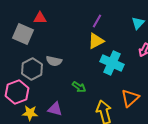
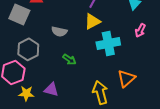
gray semicircle: (54, 61) -> (59, 31), moved
cyan cross: (112, 63) -> (108, 43), turned -35
green arrow: (79, 87) -> (69, 59), moved

